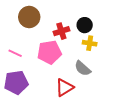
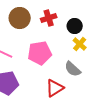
red cross: (61, 31) -> (49, 18), moved
yellow cross: (90, 43) -> (80, 44), turned 32

